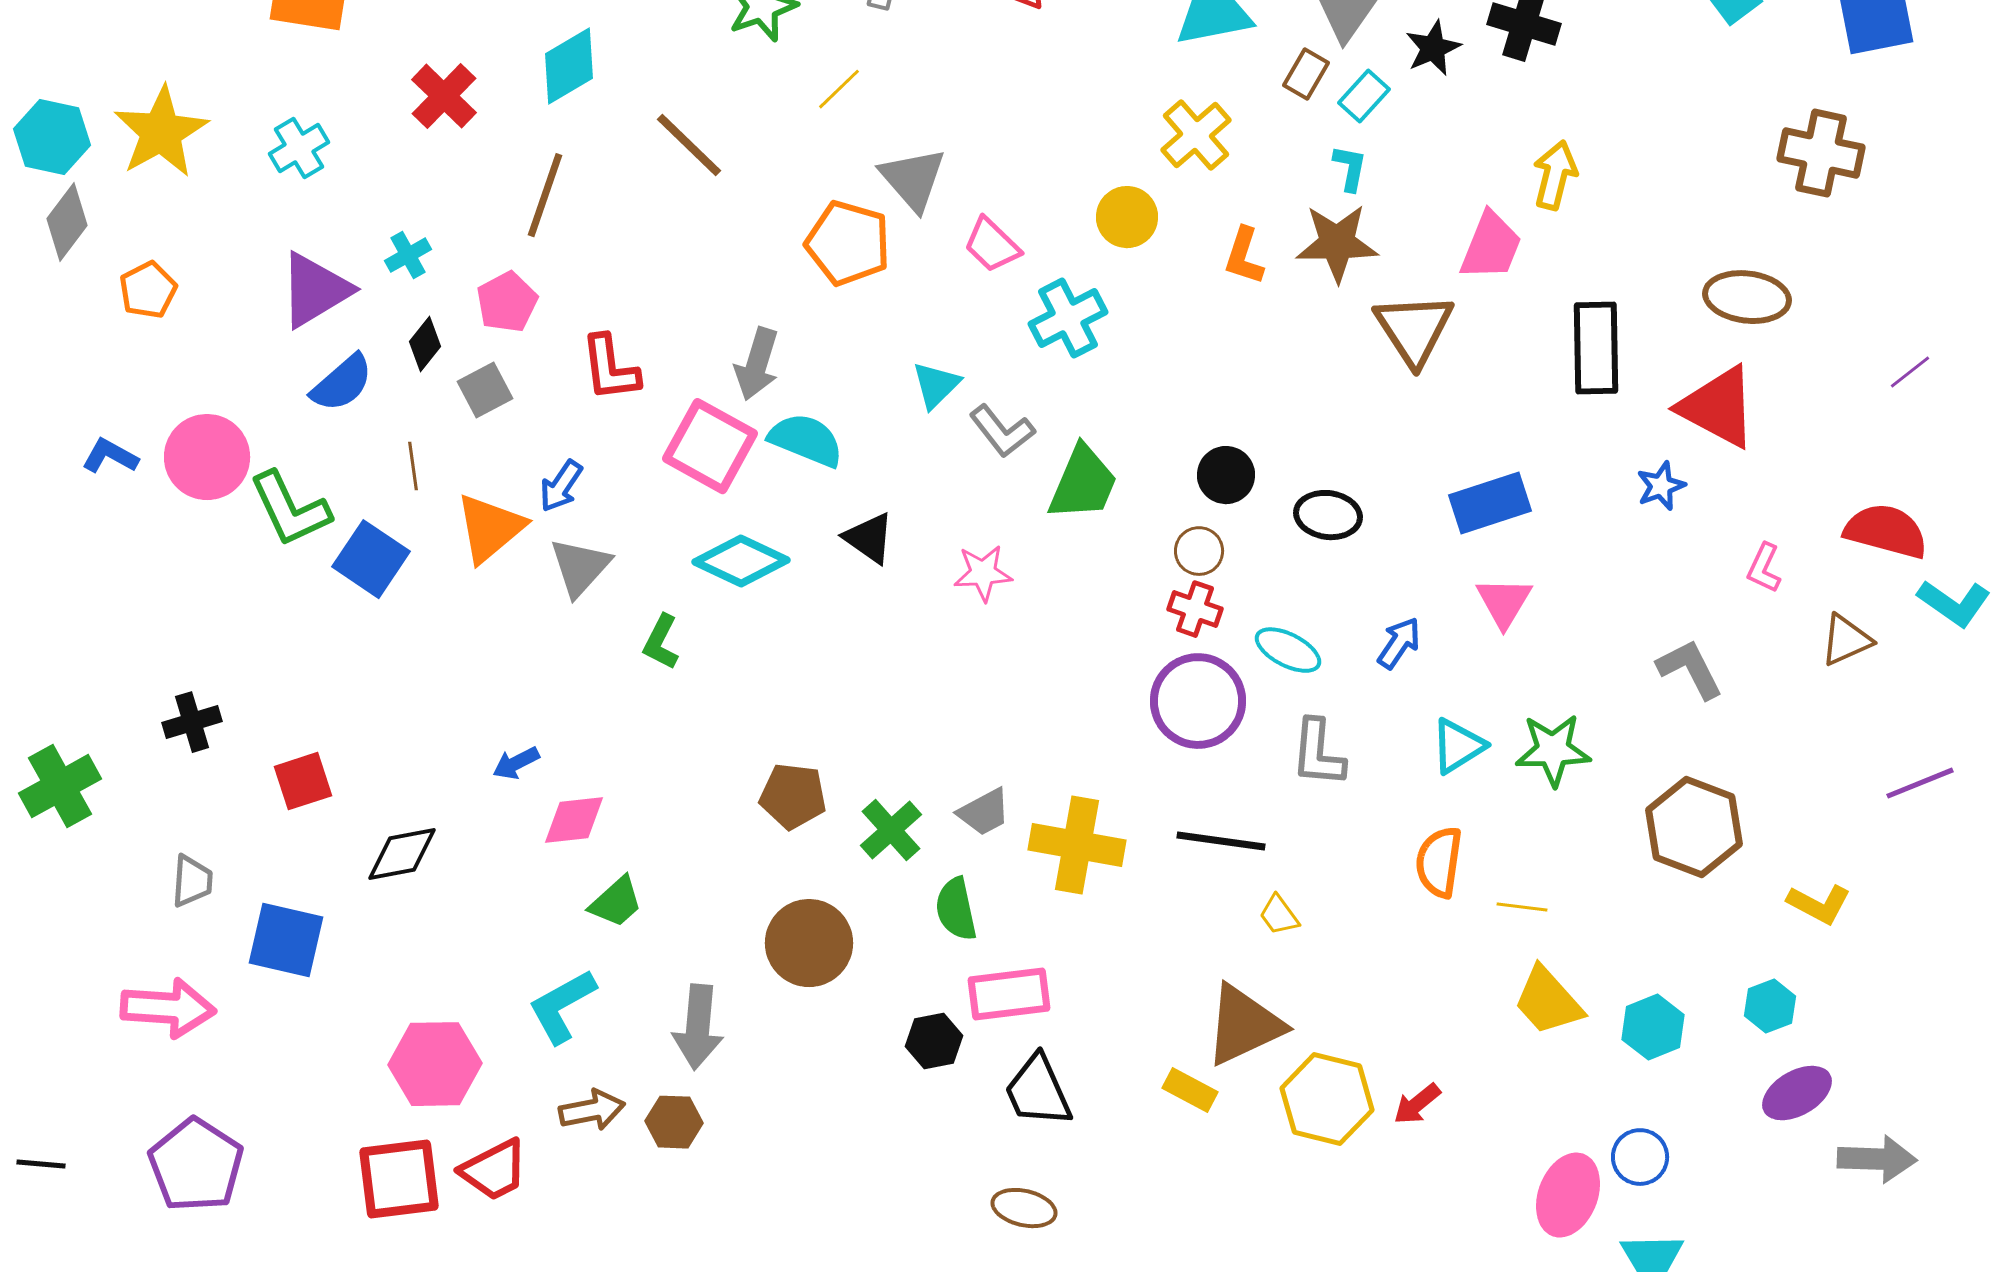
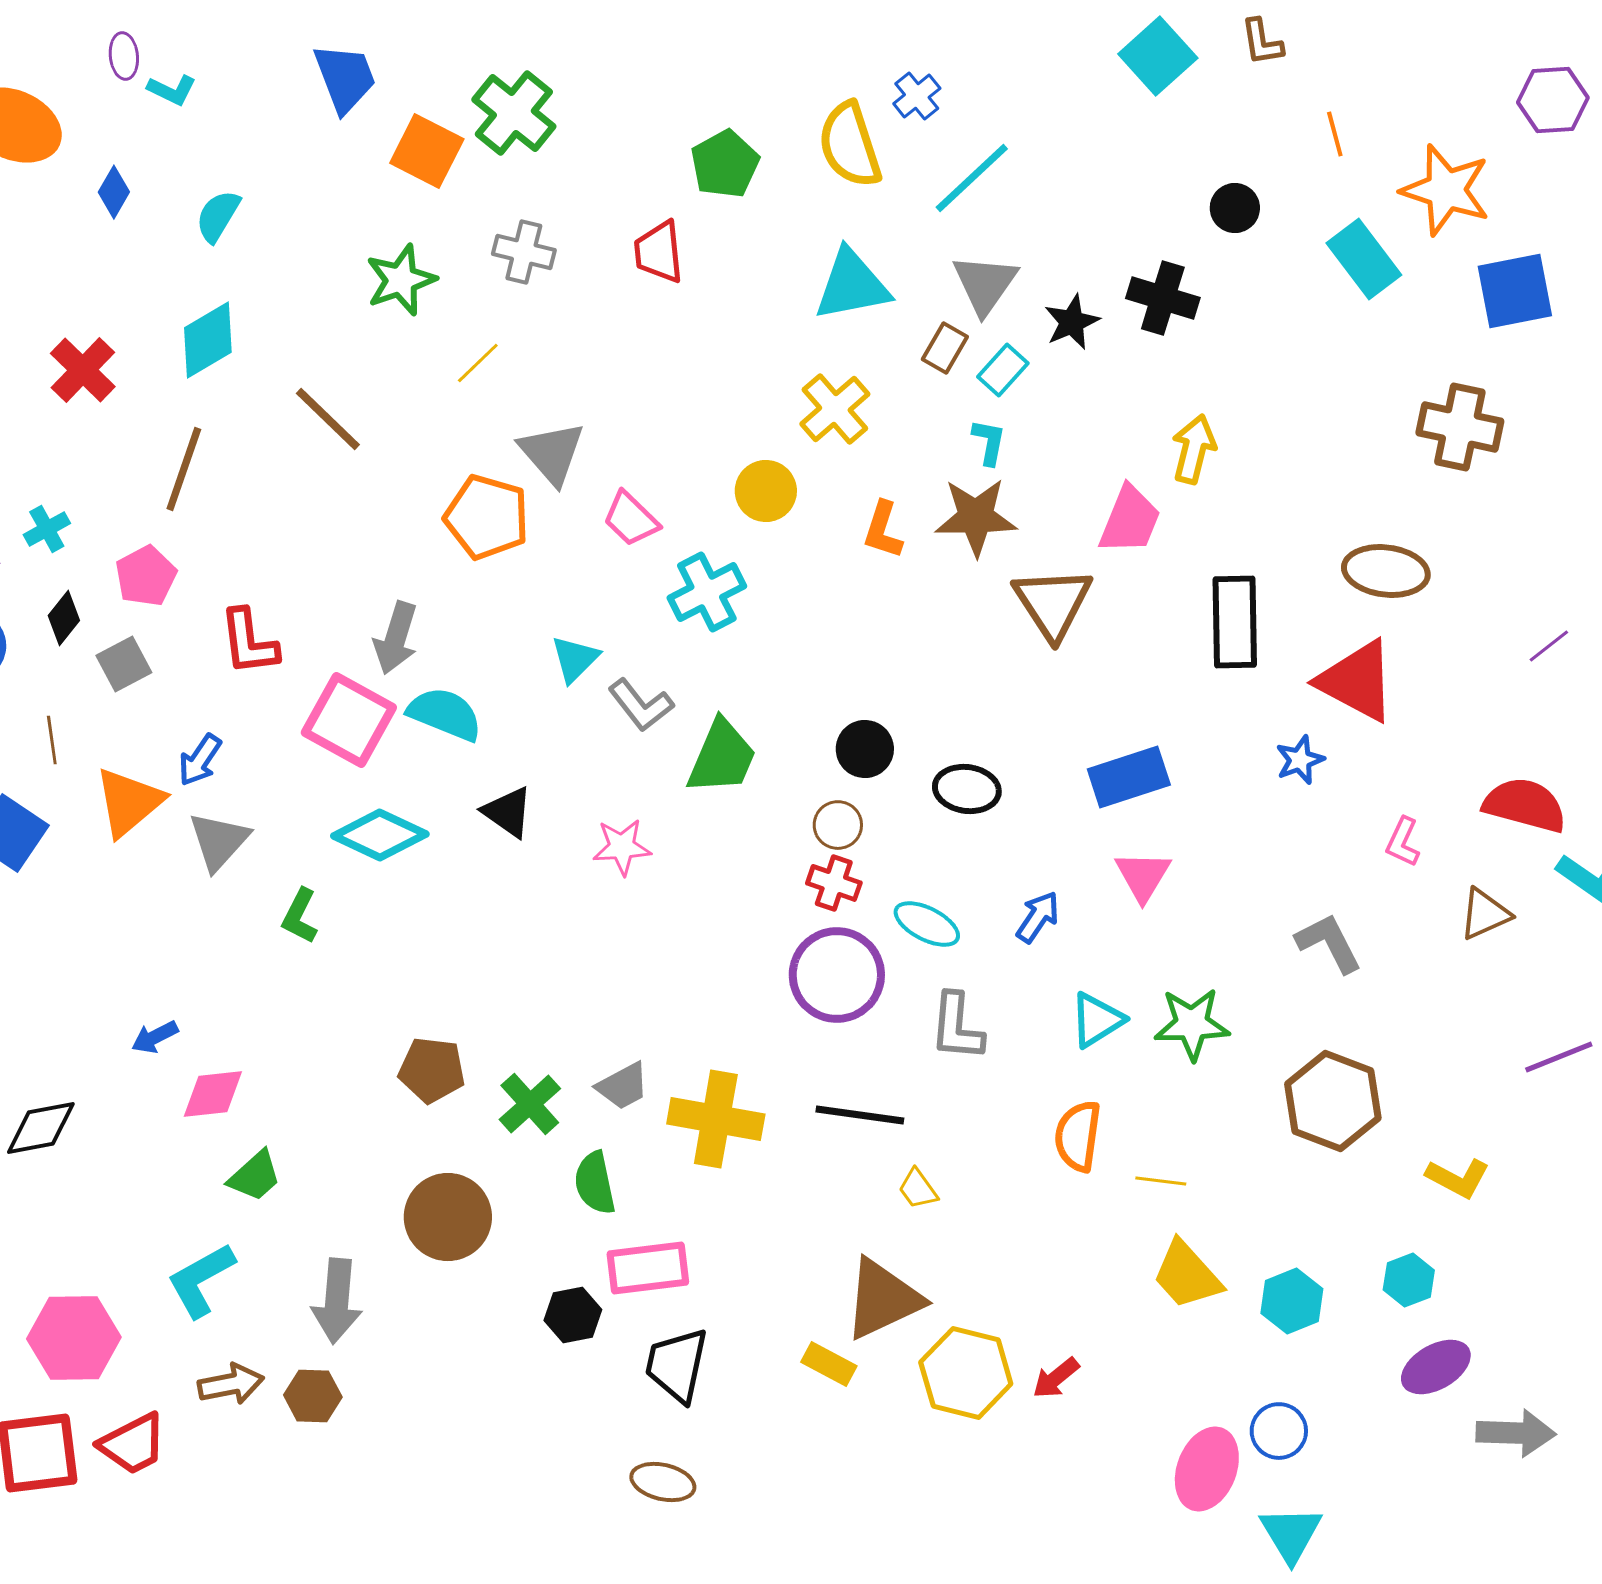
black trapezoid: (1038, 1091) -> (677, 1365), turned 36

